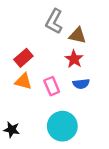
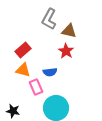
blue semicircle: (81, 84) -> (50, 72), moved
pink rectangle: (52, 86) -> (36, 87), moved

